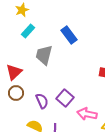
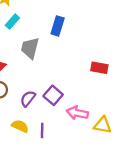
blue rectangle: (69, 35) -> (58, 26), turned 54
purple semicircle: (42, 101) -> (28, 99), turned -119

